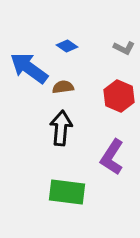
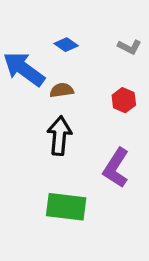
red hexagon: (119, 96) -> (124, 100), size x0.7

